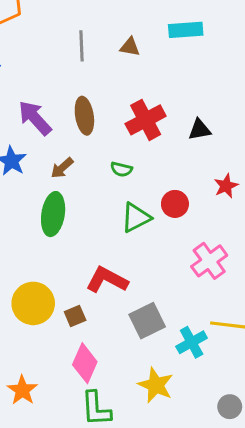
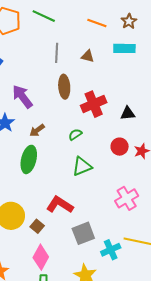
brown ellipse: (84, 116) -> (64, 87), moved
green semicircle: (121, 169) -> (75, 134), turned 128
red circle: (175, 204) -> (120, 147), moved
brown square: (75, 316) -> (37, 226), turned -32

